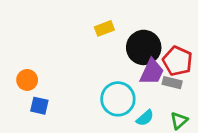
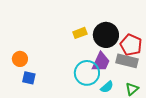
yellow rectangle: (104, 28) -> (80, 33), moved
purple trapezoid: (152, 72) -> (101, 62), moved
gray rectangle: (172, 83) -> (127, 61), size x1.5

